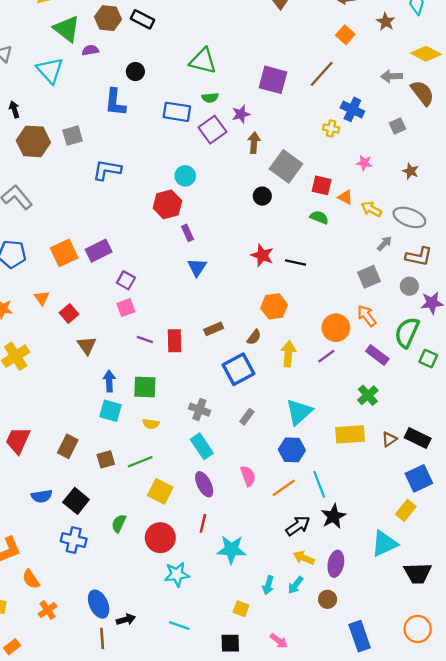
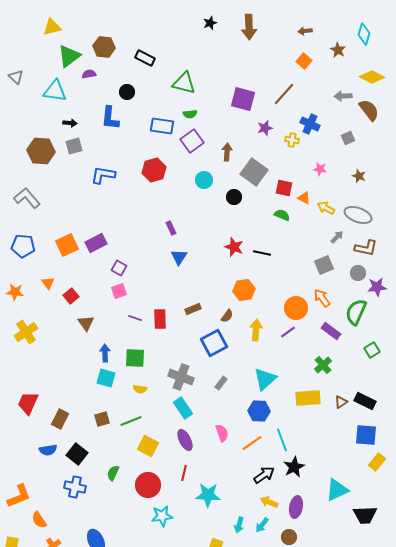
black rectangle: (142, 19) -> (145, 58), moved
green triangle: (67, 29) -> (69, 56), turned 45
cyan triangle: (50, 70) -> (55, 91), turned -40
black arrow: (14, 109) -> (70, 123), moved, turned 112
purple star: (241, 114) -> (265, 128), moved
cyan circle: (185, 176) -> (204, 180), moved
red hexagon: (167, 204) -> (154, 170), moved
green square: (428, 359) -> (372, 350), moved, turned 35
gray cross: (199, 410) -> (181, 377), size x1.4
brown rectangle: (68, 446) -> (60, 419), moved
blue square: (419, 478) -> (366, 435), turned 30
yellow rectangle: (406, 510) -> (377, 462), moved

